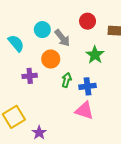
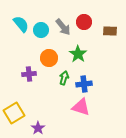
gray arrow: (62, 38) -> (63, 27), moved
cyan semicircle: (16, 43) -> (21, 24), moved
green star: (95, 55) -> (78, 54), moved

